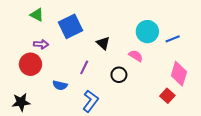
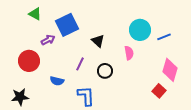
purple arrow: (41, 44) -> (48, 40), moved, turned -32
pink semicircle: (136, 56) -> (129, 53), turned 48
black circle: (119, 75) -> (105, 71), moved
blue L-shape: (90, 101) -> (86, 96), turned -40

